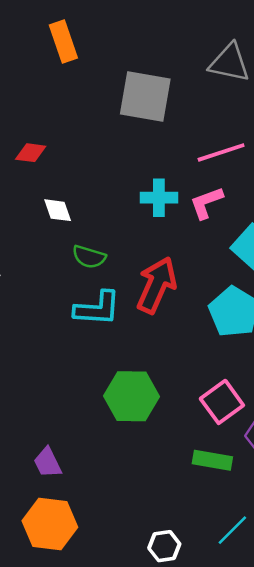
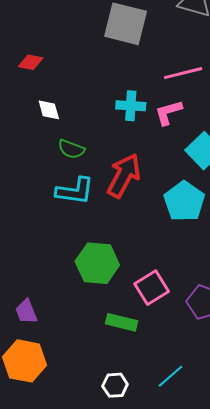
pink square: (222, 402) -> (152, 288), moved
green rectangle: (212, 460) -> (122, 322), moved

